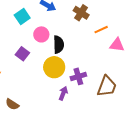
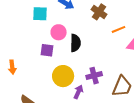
cyan square: (22, 17) -> (40, 14), turned 35
purple square: (22, 54) -> (47, 50), moved, turned -32
yellow circle: (54, 67) -> (63, 76), moved

